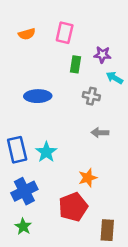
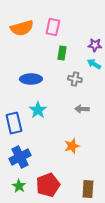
orange semicircle: (27, 34) -> (22, 28), size x1.6
purple star: (102, 55) -> (95, 45), moved
cyan star: (46, 152) -> (38, 110), moved
red pentagon: (73, 207) -> (48, 185), moved

